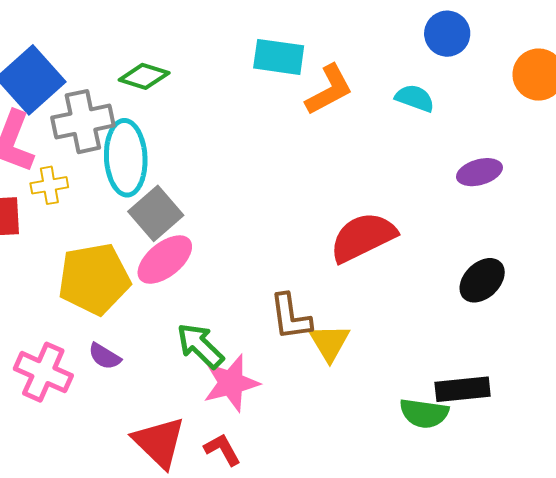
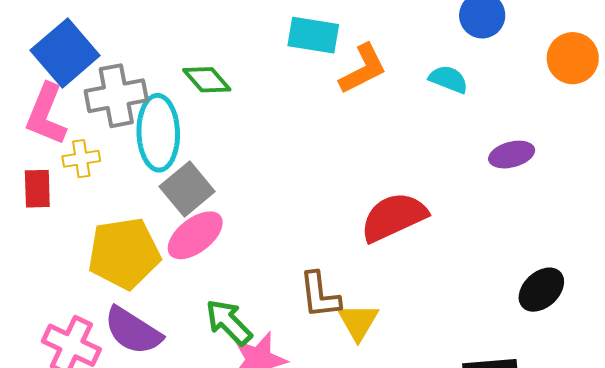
green diamond: (144, 76) -> (207, 80), moved, turned 30
black ellipse: (482, 280) -> (541, 290), moved
purple semicircle: (105, 356) -> (133, 331), size x1.8

